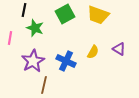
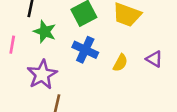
blue cross: (66, 61) -> (85, 50), moved

